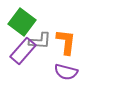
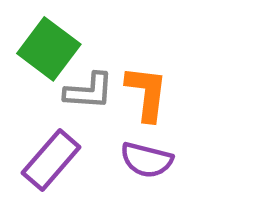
purple rectangle: (23, 51) -> (51, 160), moved

